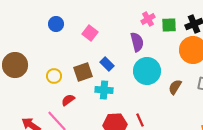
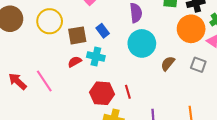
yellow circle: (54, 76) -> (50, 21), moved, size x1.6
red semicircle: (68, 100) -> (75, 62), moved

